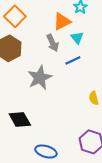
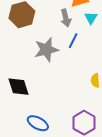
blue line: (73, 60) -> (73, 41), moved, turned -49

